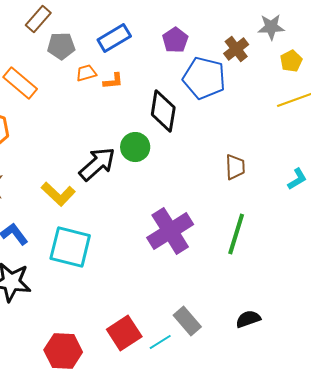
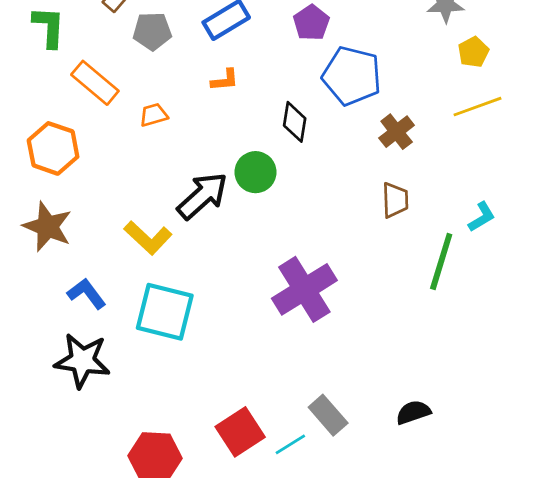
brown cross: (236, 49) -> (397, 132), moved
orange trapezoid: (86, 73) -> (154, 115), moved
black diamond: (163, 111) -> (295, 122), size x0.7
green line: (236, 234) -> (441, 262), moved

